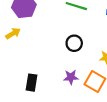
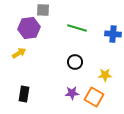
black rectangle: (32, 83) -> (24, 94), moved

